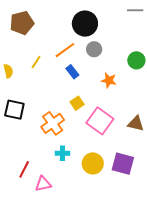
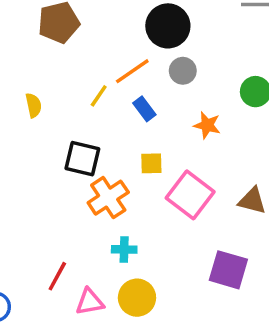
yellow line: (36, 62) -> (99, 96), moved
yellow square: (77, 103) -> (151, 163), turned 32
black square: (14, 110) -> (82, 159), moved
yellow circle: (93, 163) -> (137, 298), moved

